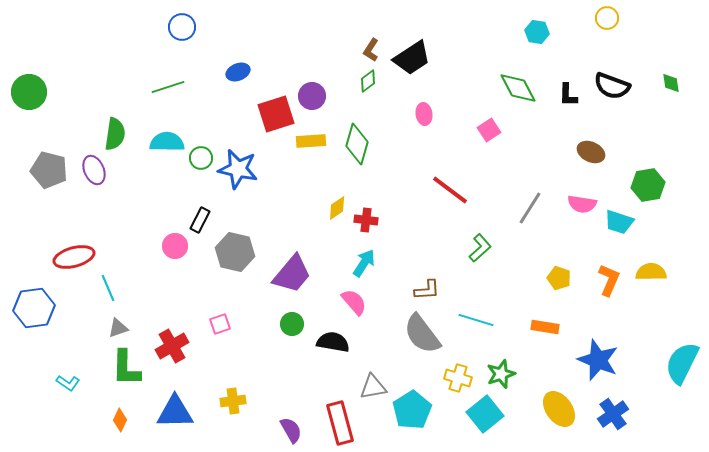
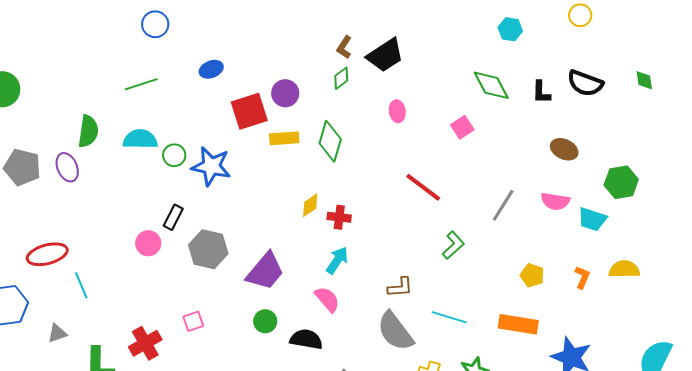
orange L-shape: (609, 280) -> (582, 277), size x0.7
orange rectangle: (545, 327) -> (518, 324), size x1.4
gray triangle: (118, 328) -> (57, 333), moved

